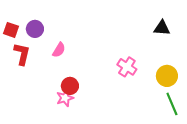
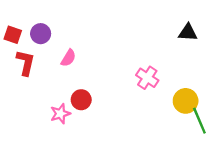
yellow circle: (167, 76) -> (186, 101), moved
pink star: (65, 98) -> (60, 114), moved

